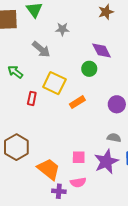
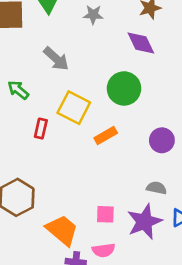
gray star: (62, 29) -> (93, 15), moved
purple diamond: (102, 50) -> (141, 43), moved
green circle: (89, 69) -> (124, 88), size x1.5

